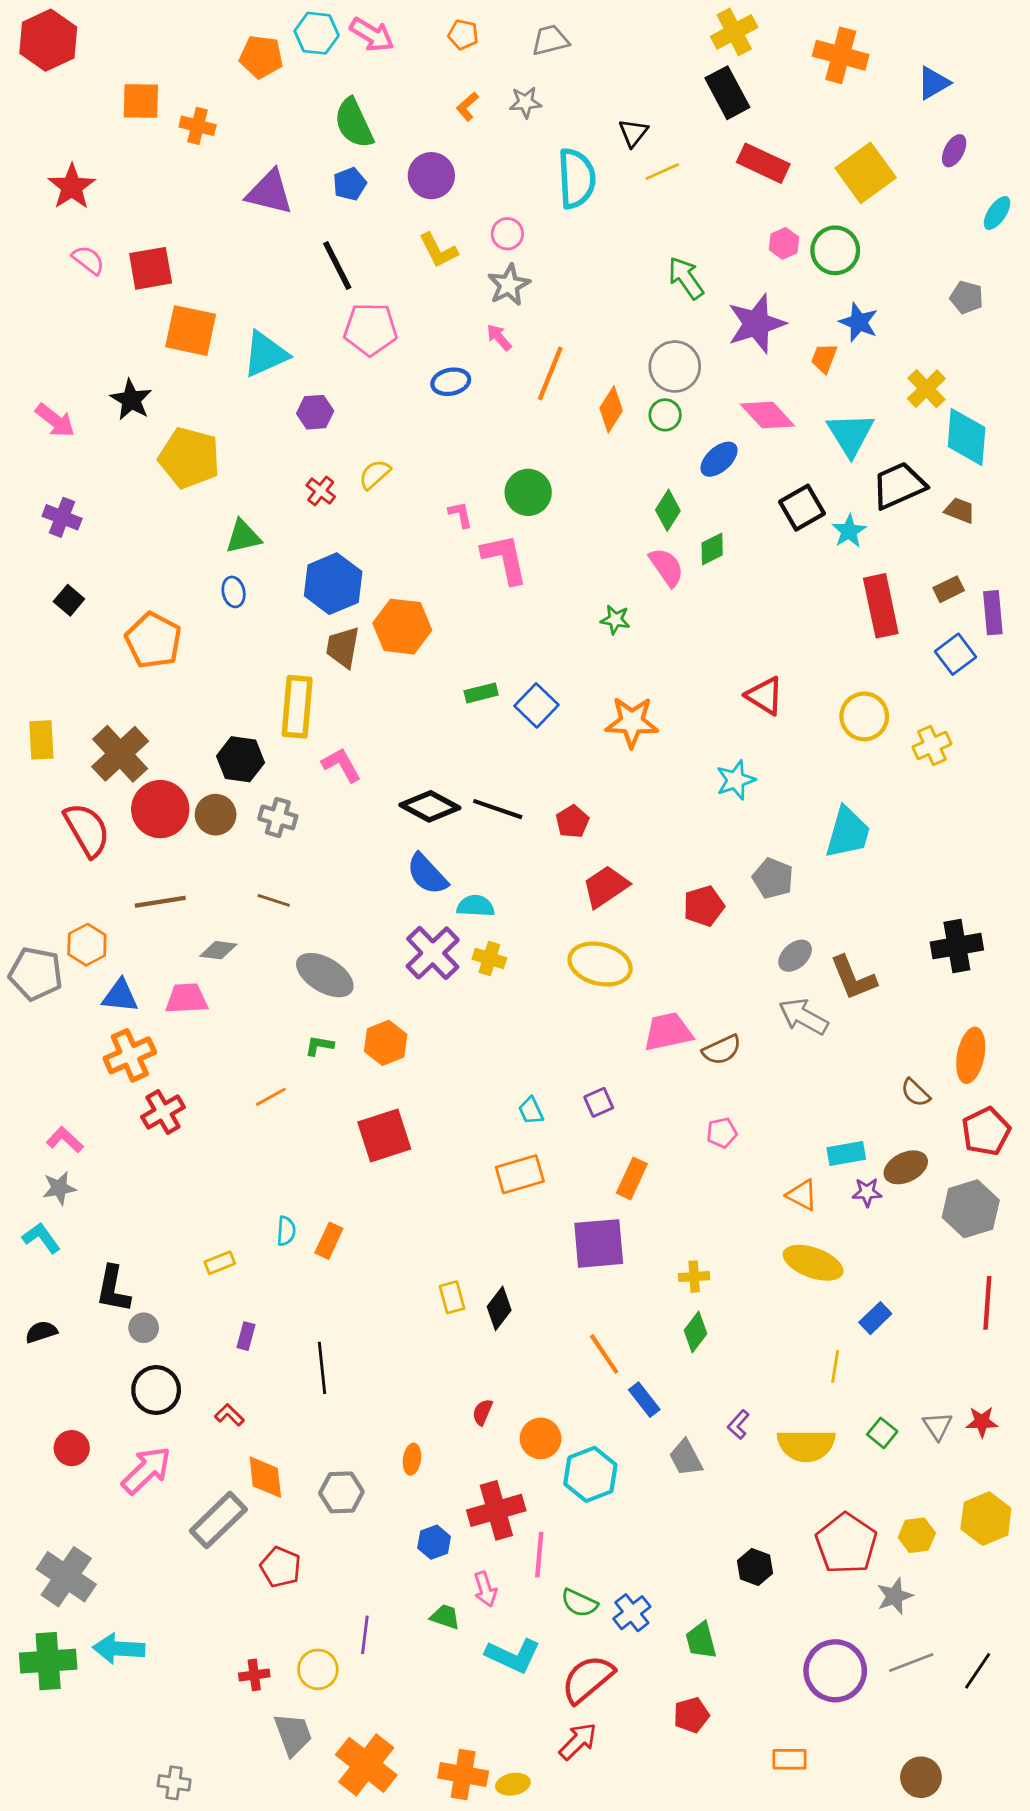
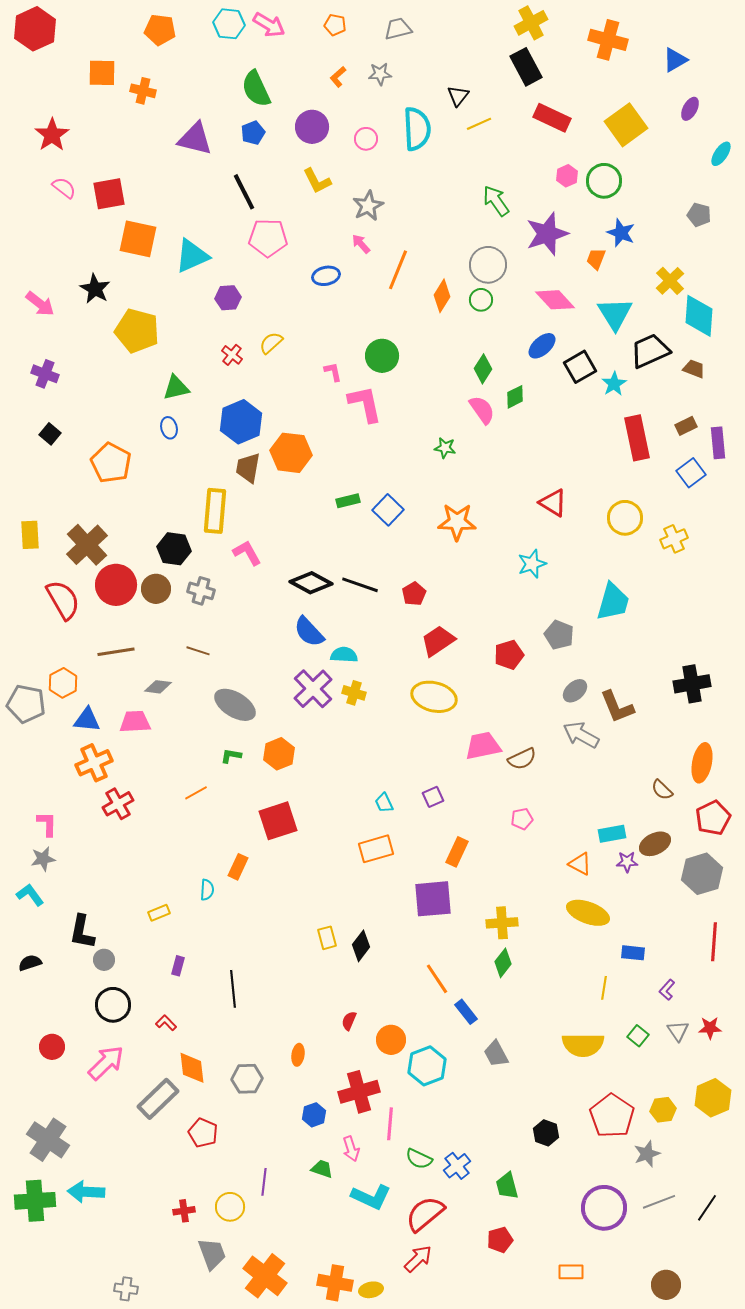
orange pentagon: (261, 57) -> (160, 30), moved
pink circle: (507, 234) -> (366, 139), moved
blue ellipse: (719, 459) -> (542, 346), moved
pink L-shape: (65, 1140) -> (47, 824), turned 48
orange rectangle: (329, 1241) -> (238, 867), moved
yellow cross: (694, 1277) -> (502, 923), size x1.4
blue rectangle: (875, 1318) -> (633, 953), turned 50
purple L-shape: (738, 1425) -> (667, 990), moved

